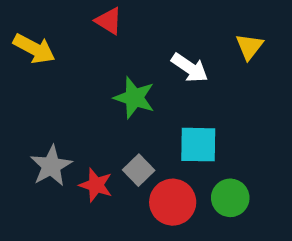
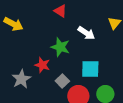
red triangle: (109, 21) -> (60, 11), moved
red star: (96, 185) -> (42, 65), moved

